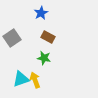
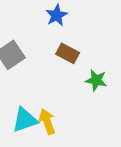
green star: (44, 58) -> (96, 80), moved

